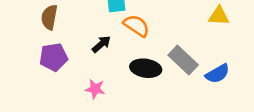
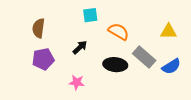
yellow triangle: (219, 16) -> (169, 31), moved
orange semicircle: (136, 26) -> (119, 32), moved

